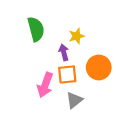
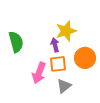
green semicircle: (36, 29) -> (16, 42), moved
yellow star: (77, 36) -> (66, 31), size x1.5

